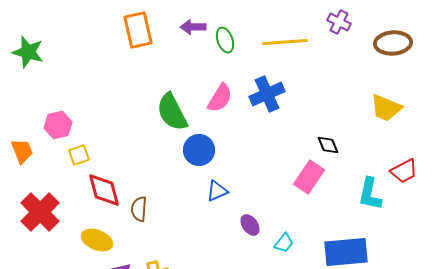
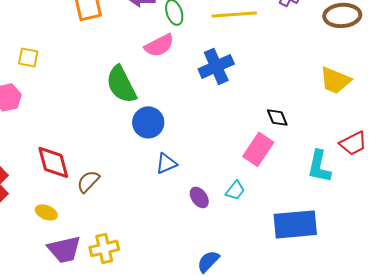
pink semicircle: (220, 98) -> (159, 45), moved, turned 32
yellow square: (79, 155) -> (28, 57), moved, turned 30
brown semicircle: (139, 209) -> (88, 181), turned 40
yellow ellipse: (97, 240) -> (46, 212), size x0.7
cyan trapezoid: (284, 243) -> (235, 190), moved

